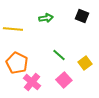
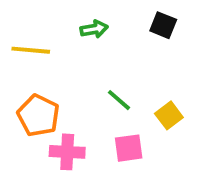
pink square: (64, 80) -> (129, 148), turned 35
pink cross: (32, 82) -> (67, 152), turned -36

